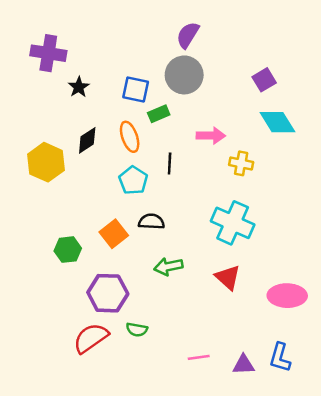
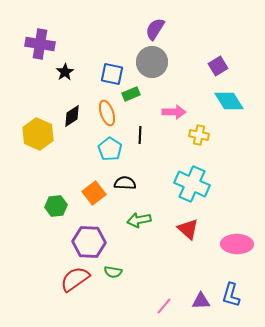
pink line: (199, 357) -> (164, 306), moved, turned -42

